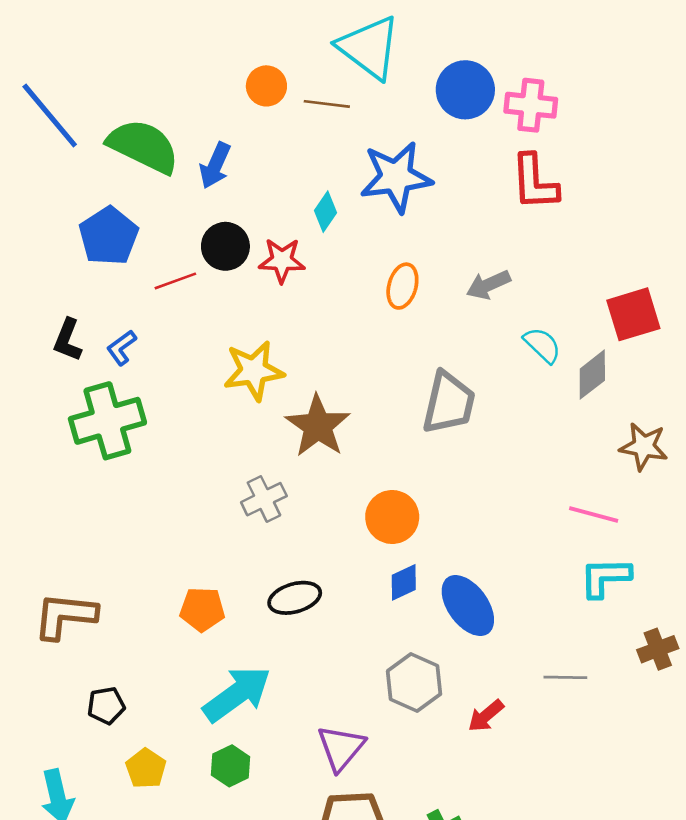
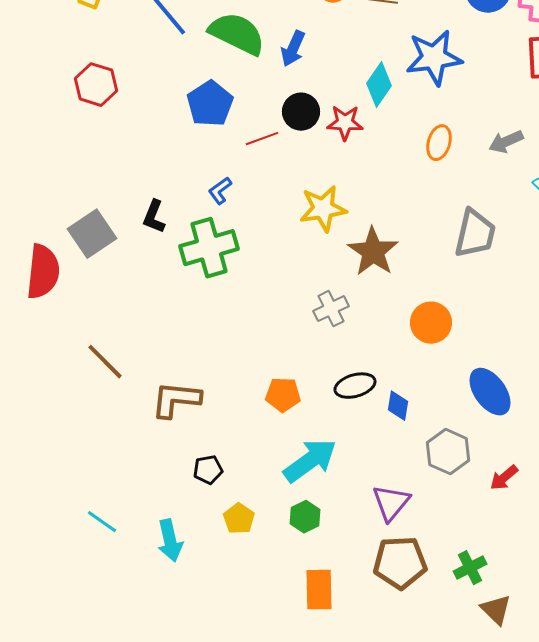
cyan diamond: (325, 212) -> (379, 85), size x1.4
black L-shape: (68, 340) -> (154, 217), moved
blue diamond: (404, 582) -> (398, 406), moved, turned -56

